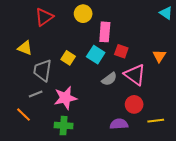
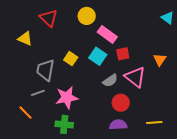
red triangle: (44, 17) -> (49, 18), turned -42
pink rectangle: (105, 32) -> (107, 34), turned -60
yellow triangle: (25, 48) -> (25, 39), moved
red square: (121, 51) -> (123, 54), turned -32
red circle: (134, 104) -> (121, 103), moved

